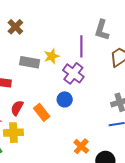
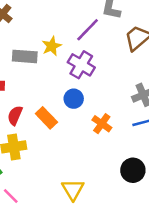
purple line: (81, 46) -> (88, 30), turned 50
orange cross: (81, 146) -> (102, 124), moved

